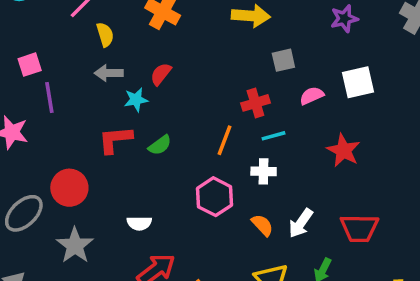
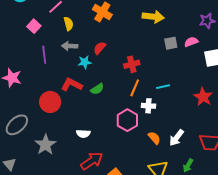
pink square: (30, 65) -> (34, 26), moved, turned -32
pink semicircle: (312, 96) -> (191, 42), moved
purple line: (49, 97) -> (44, 55), moved
red cross: (255, 103) -> (132, 64), moved
red L-shape: (115, 140) -> (72, 85), turned 30
white cross: (264, 171) -> (148, 106), moved
red circle: (69, 188) -> (50, 102), moved

